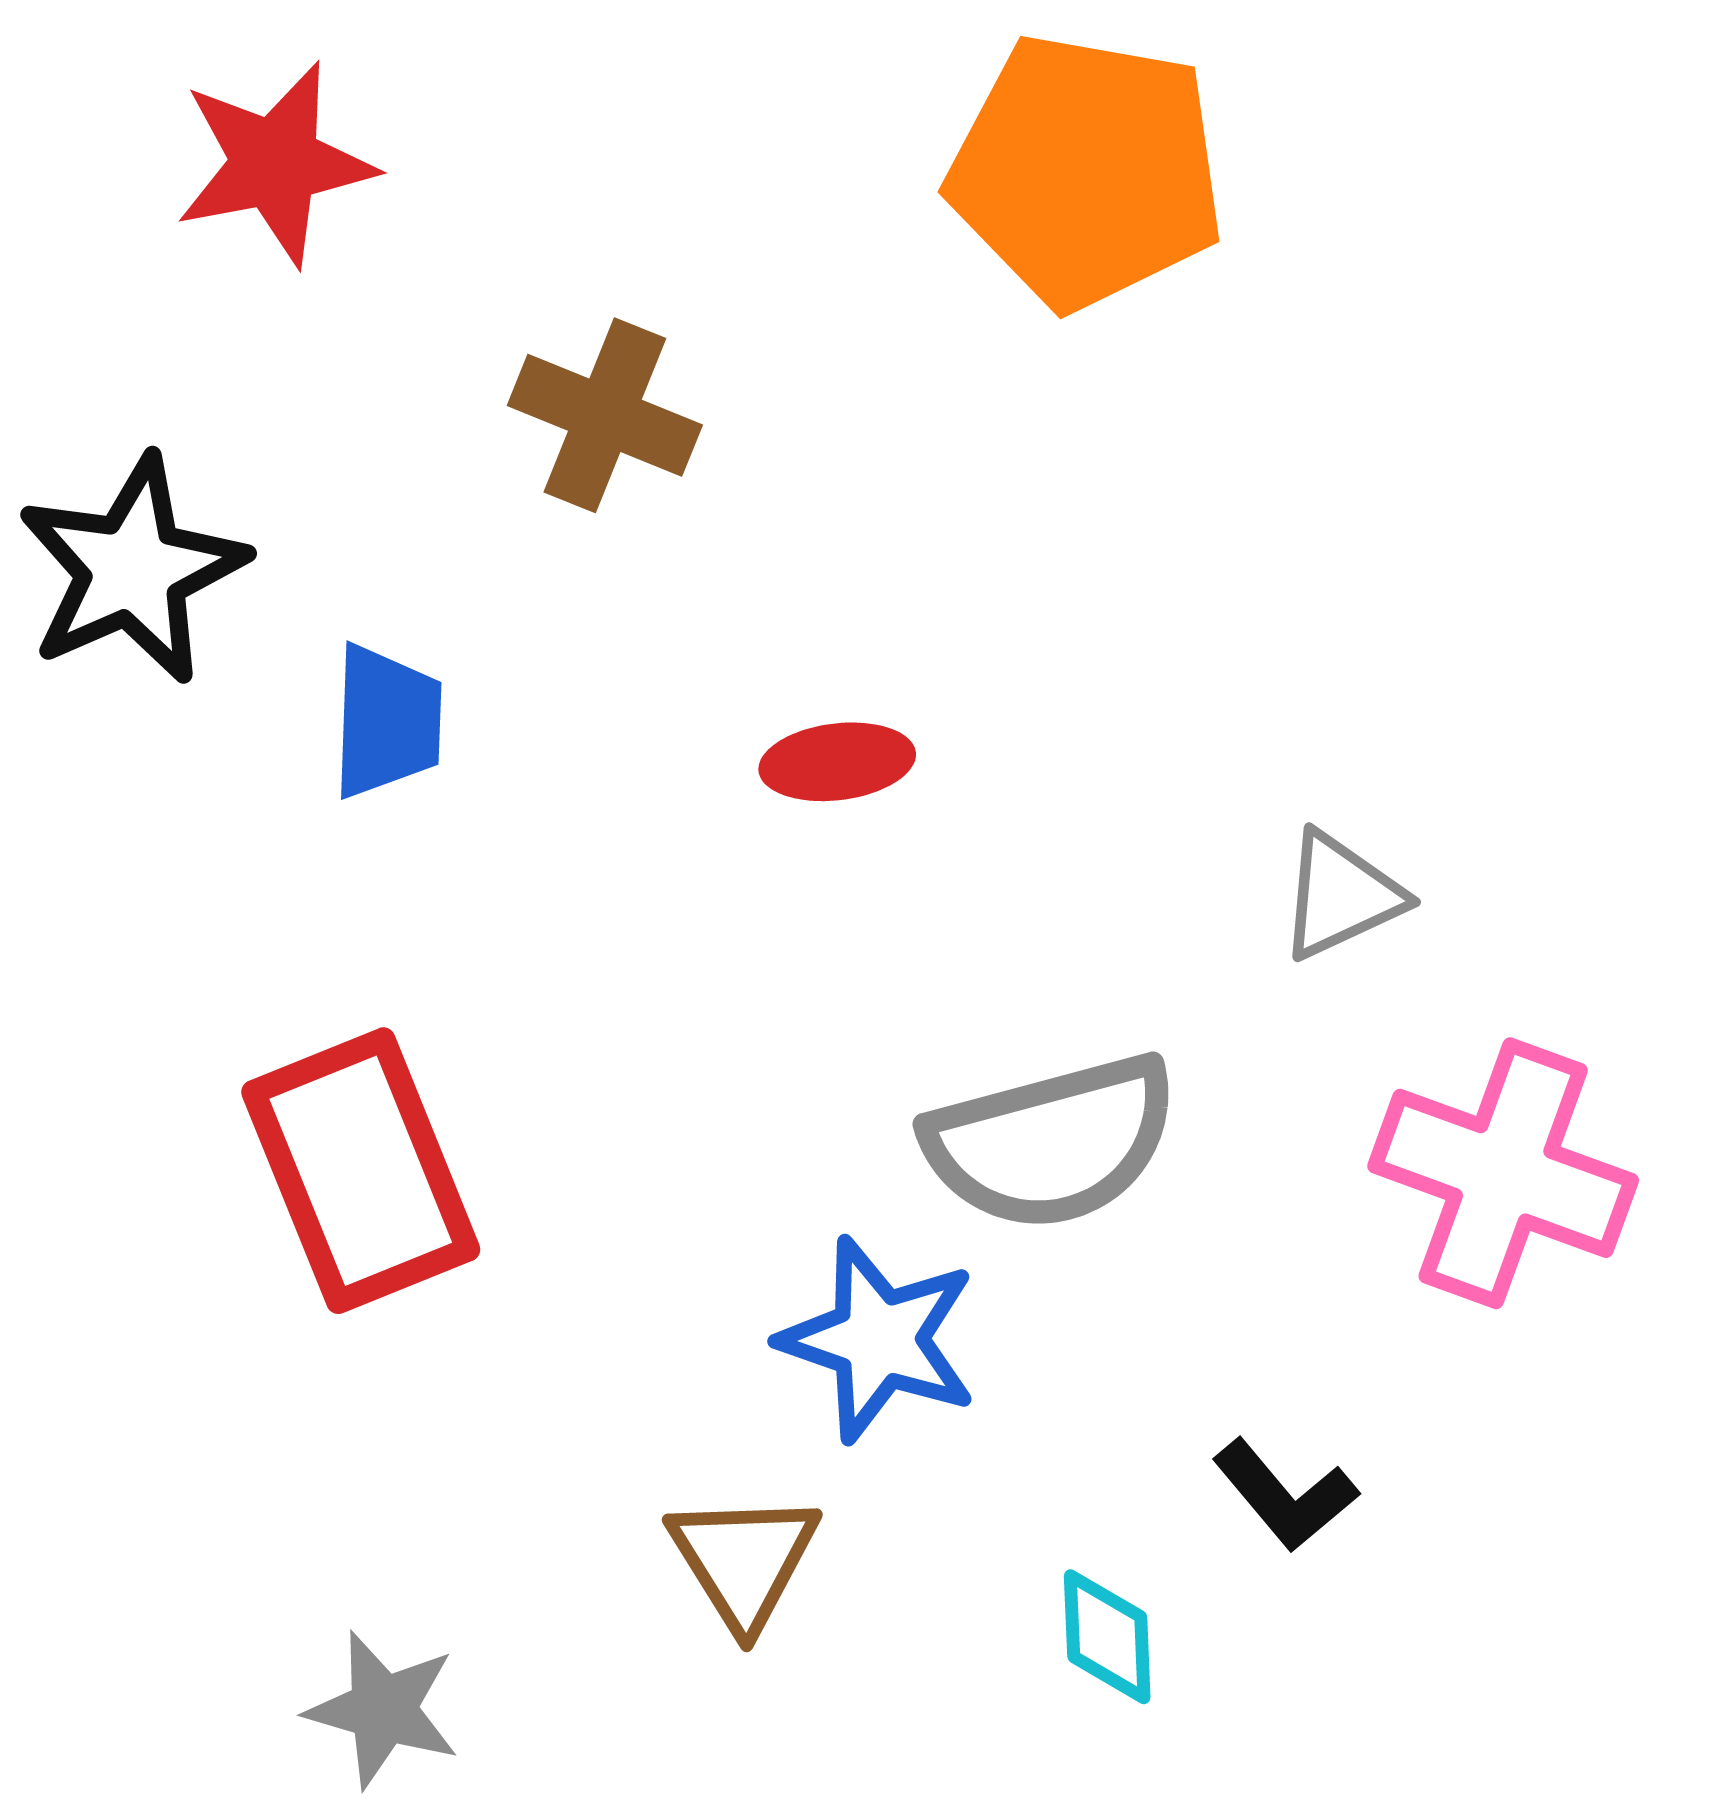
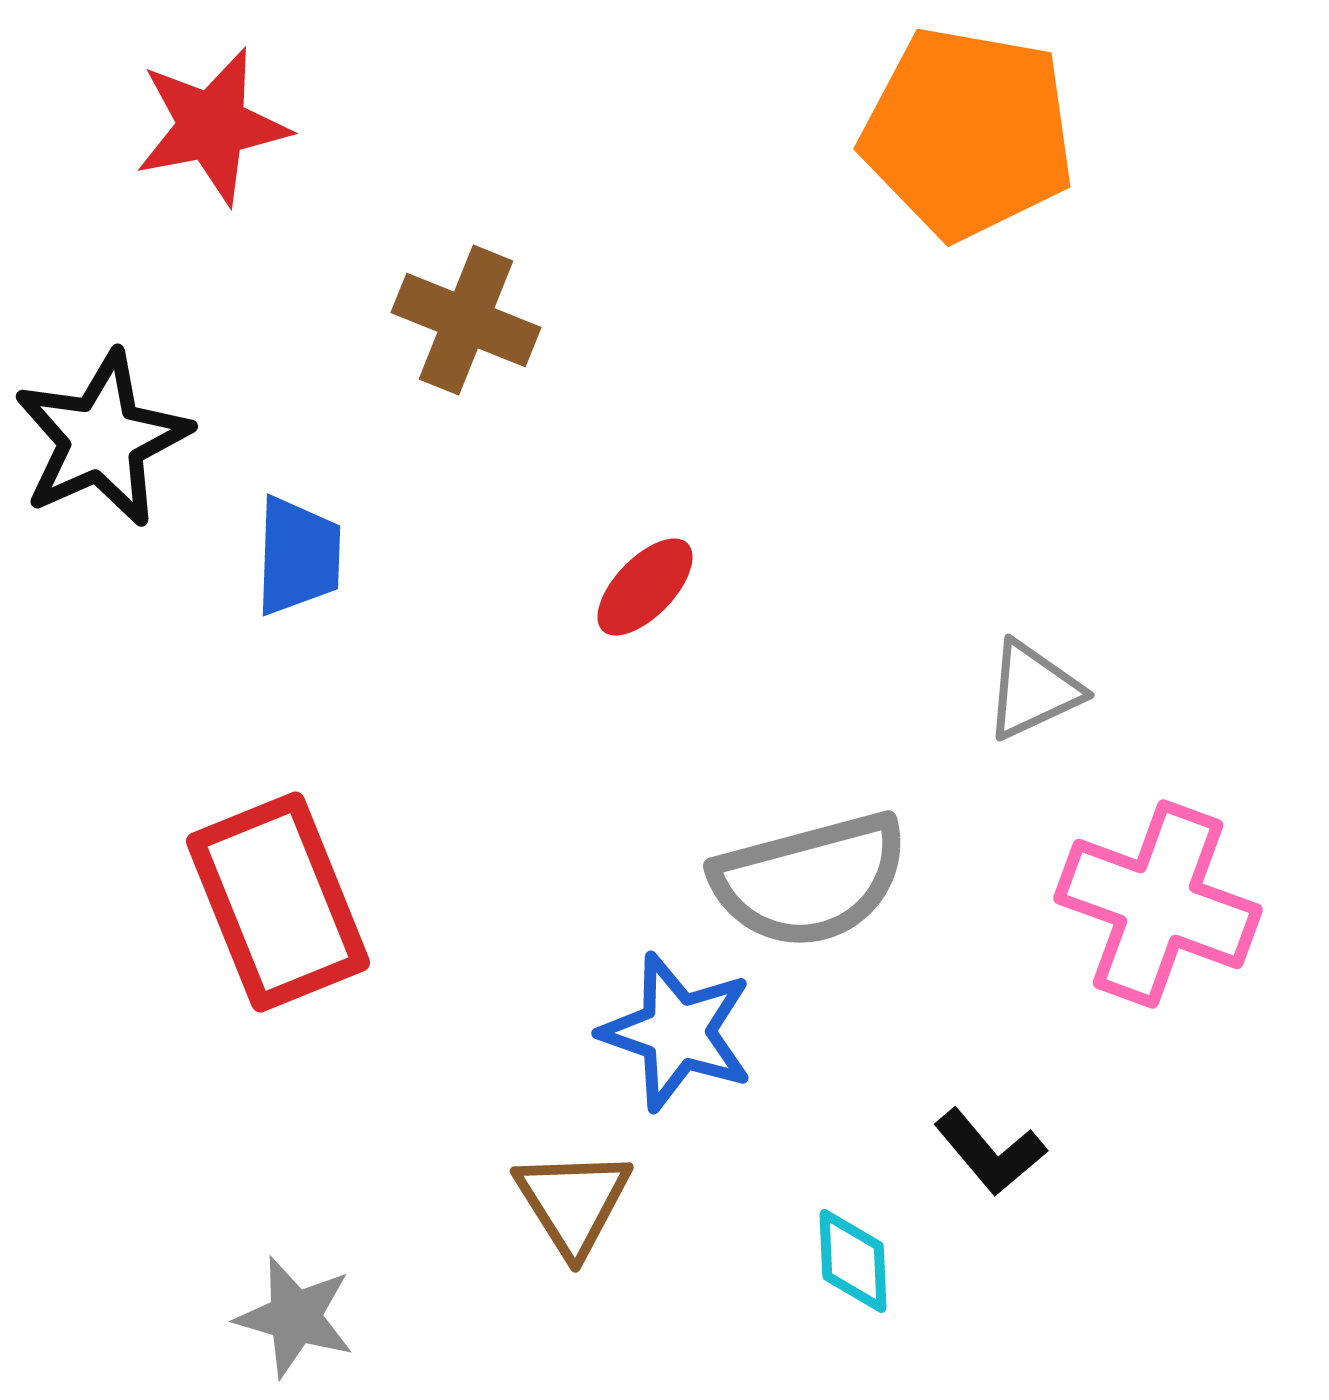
orange pentagon: (1086, 171) -> (968, 133), moved
red ellipse: (837, 762) -> (645, 587), turned -39

